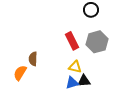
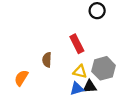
gray hexagon: (97, 42) -> (104, 68), moved
brown semicircle: (33, 59) -> (47, 60), moved

